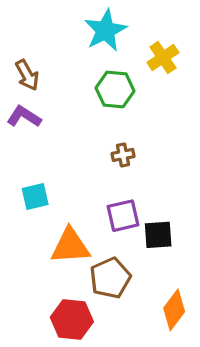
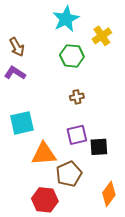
cyan square: (35, 196) -> (22, 123), size x1.4

